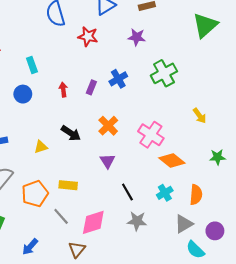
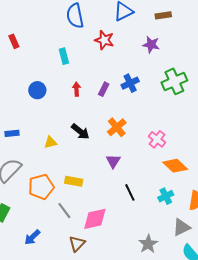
cyan rectangle: (32, 65) -> (64, 56), moved
pink cross: (151, 135) -> (157, 139), size x0.7
gray star: (137, 221) -> (148, 244), moved, turned 30

